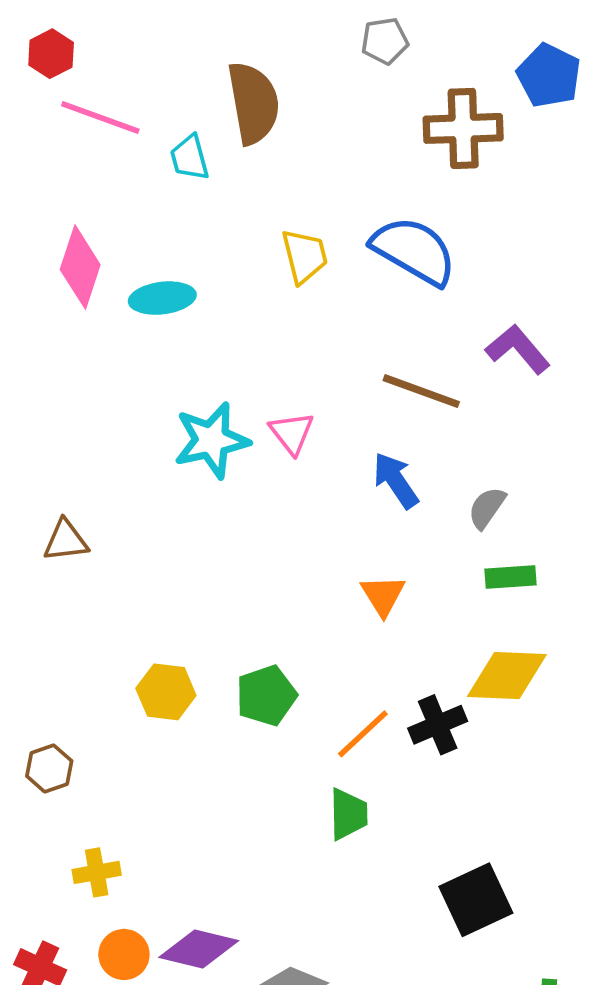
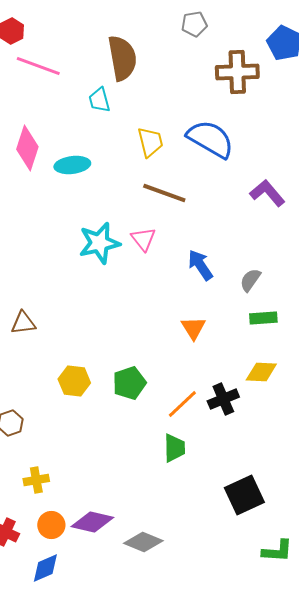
cyan trapezoid: (190, 158) -> (99, 100), moved
brown line: (421, 391) -> (164, 193), moved
brown triangle: (66, 541) -> (23, 323), moved
yellow diamond: (507, 675) -> (261, 372), size x0.7

